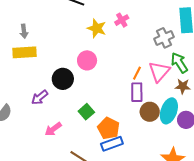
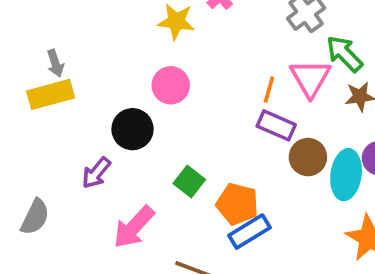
gray arrow: (24, 31) -> (55, 63), moved
purple rectangle: (137, 92) -> (276, 125), turned -54
cyan ellipse: (169, 111) -> (346, 175), moved
pink arrow: (53, 129) -> (134, 227), size x1.4

